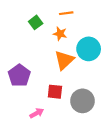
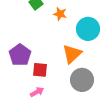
orange triangle: (64, 60) -> (72, 54), moved
red square: (55, 92) -> (40, 70), moved

